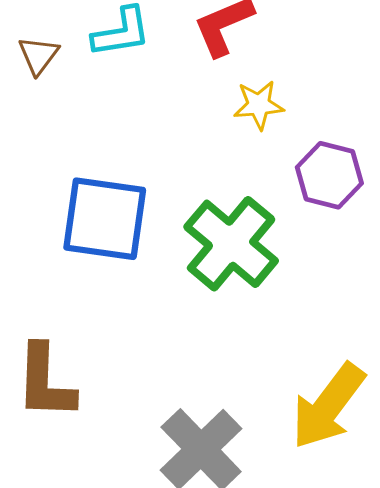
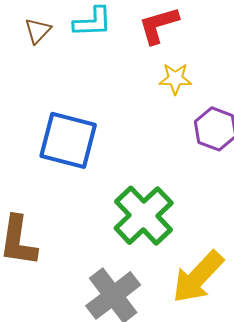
green cross: (231, 244) -> (144, 216), moved

